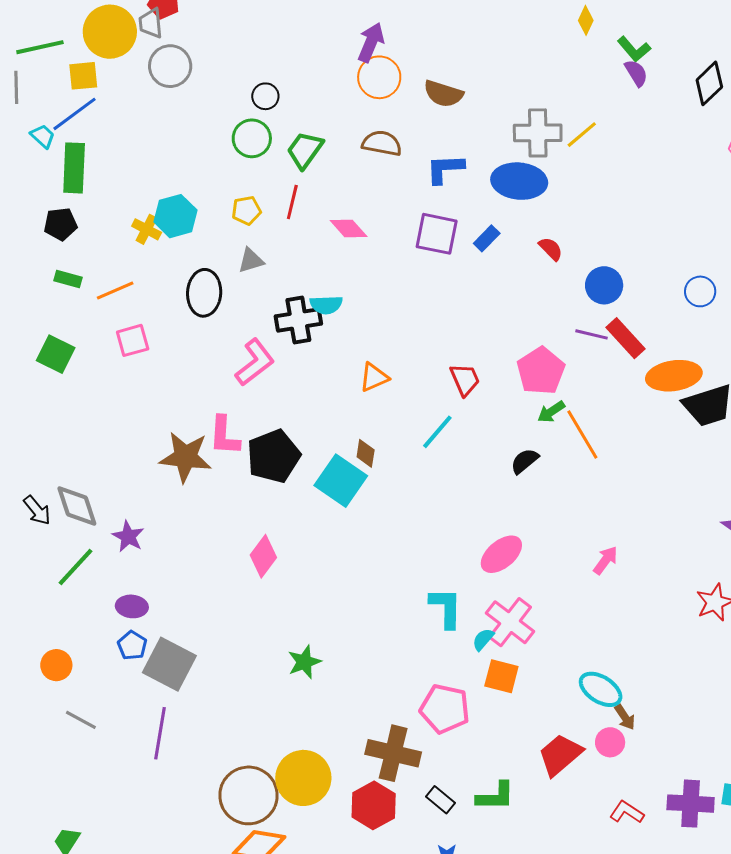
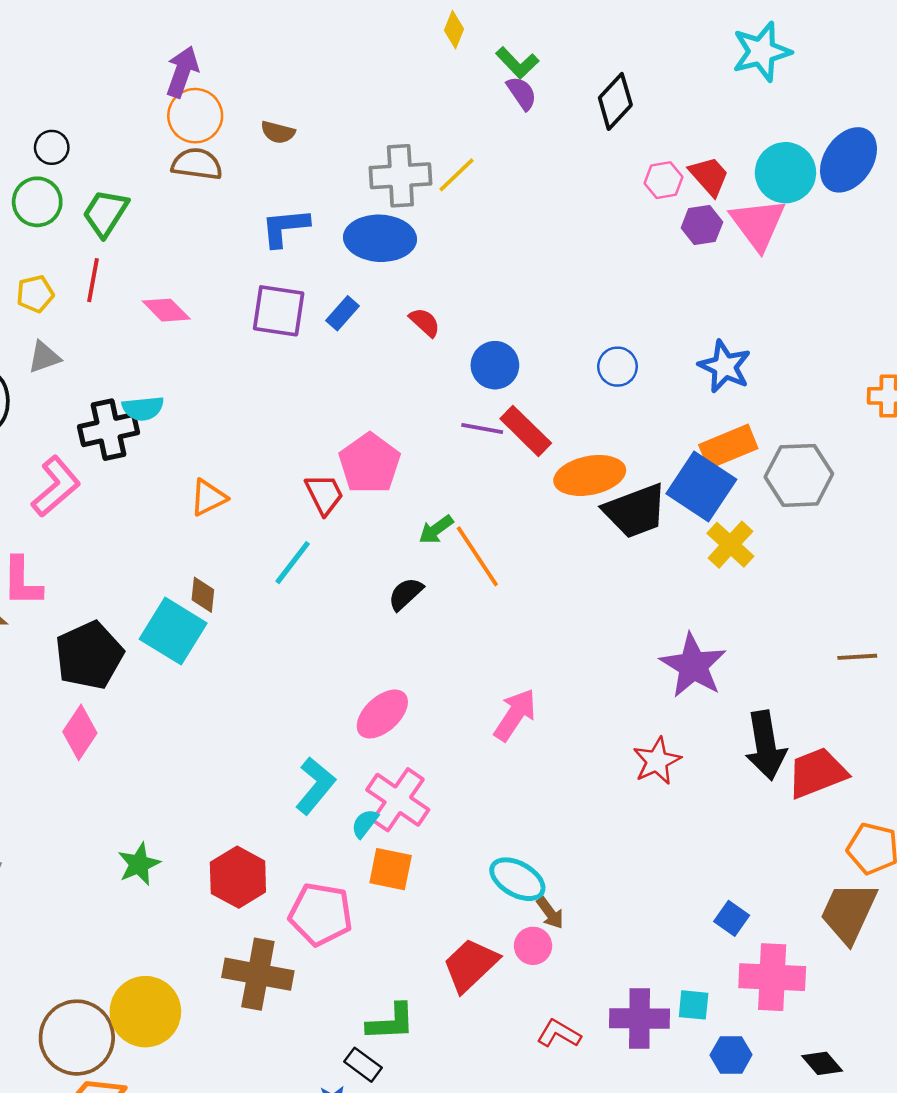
brown semicircle: (443, 94) -> (278, 132), size x0.7
brown semicircle: (382, 143) -> (197, 164), moved
pink pentagon: (541, 371) -> (370, 463), moved
black pentagon: (274, 456) -> (89, 655), moved
pink arrow: (605, 560) -> (515, 715), size x1.4
cyan L-shape: (446, 608) -> (315, 786), turned 42
black rectangle: (441, 800) -> (363, 1065), moved
red hexagon: (374, 805) -> (238, 877), moved

